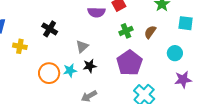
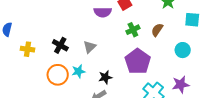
black cross: (50, 29) -> (60, 45), moved
black star: (90, 66) -> (105, 77), moved
purple star: (183, 80) -> (181, 84), moved

